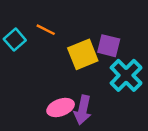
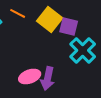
yellow square: (83, 54) -> (50, 19), moved, turned -30

